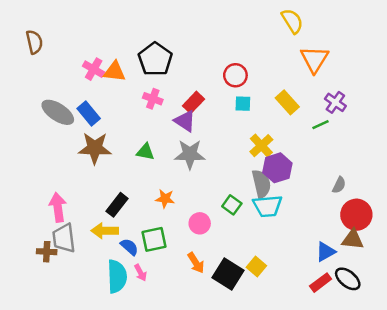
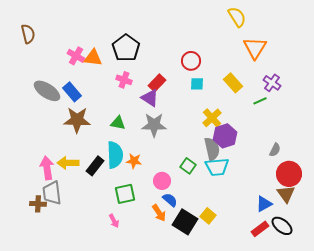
yellow arrow: (105, 231) -> (68, 163), moved
brown triangle: (353, 239) -> (286, 194), turned 48
blue semicircle: (129, 247) -> (170, 200), moved
cyan semicircle: (117, 276) -> (115, 155), moved

